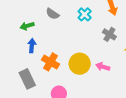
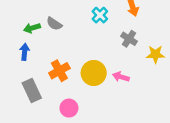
gray semicircle: (53, 14) -> (54, 24), moved
blue arrow: (32, 46) -> (25, 52), moved
orange cross: (51, 62) -> (59, 71), turned 30

